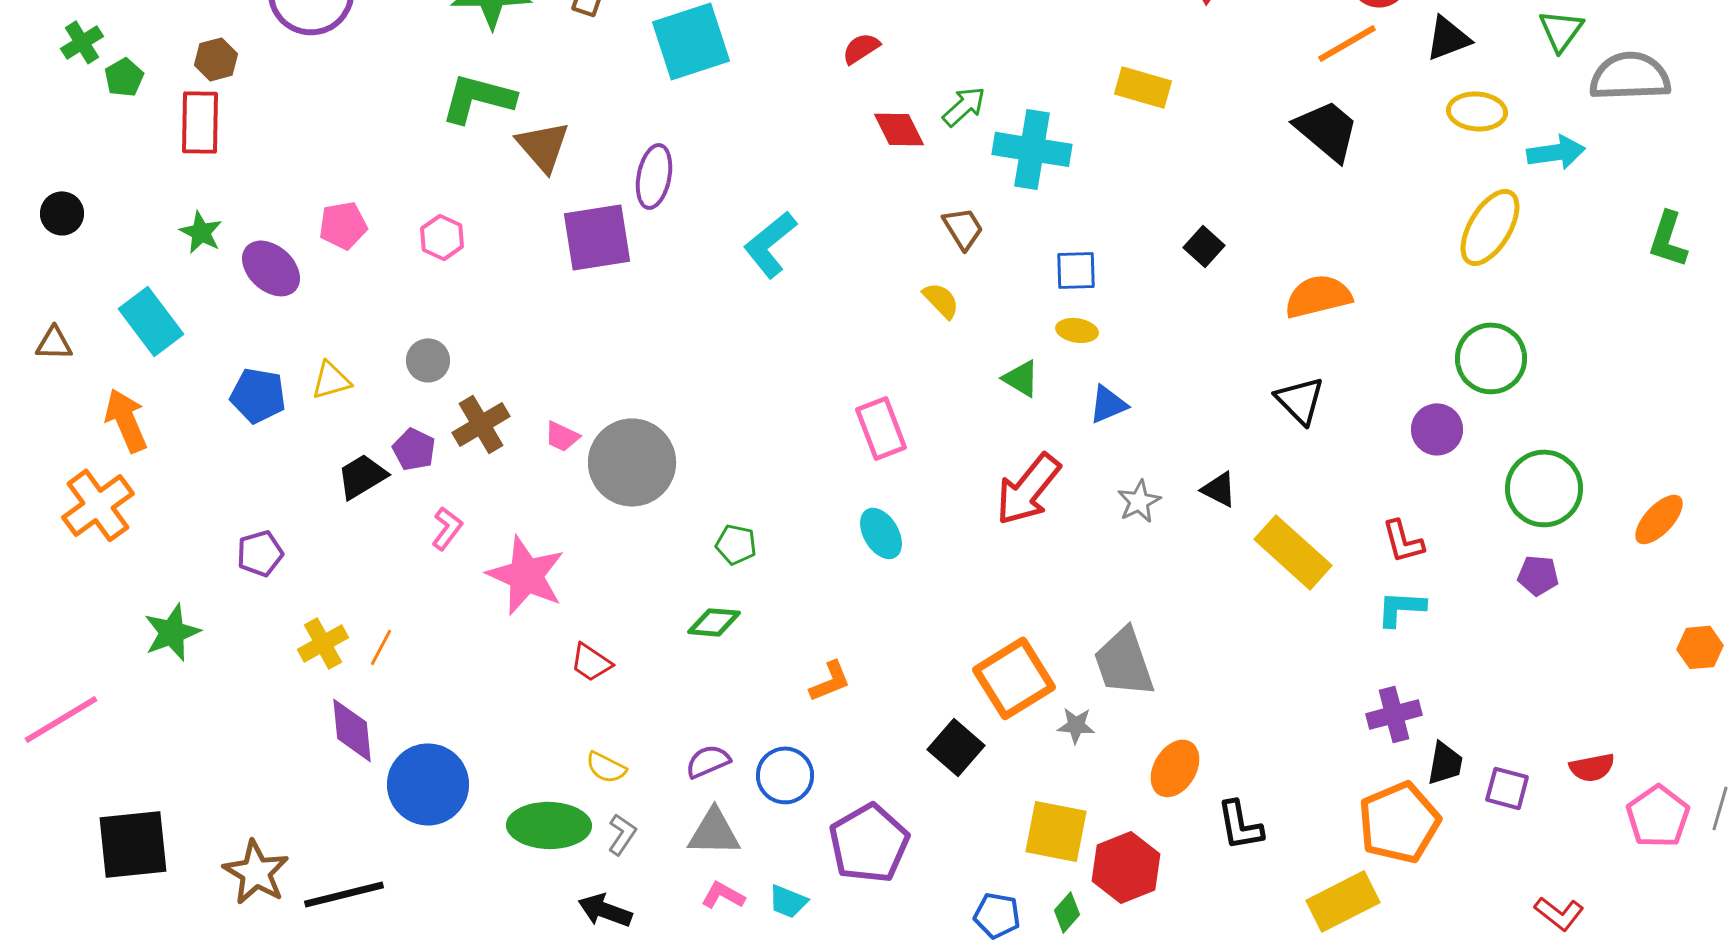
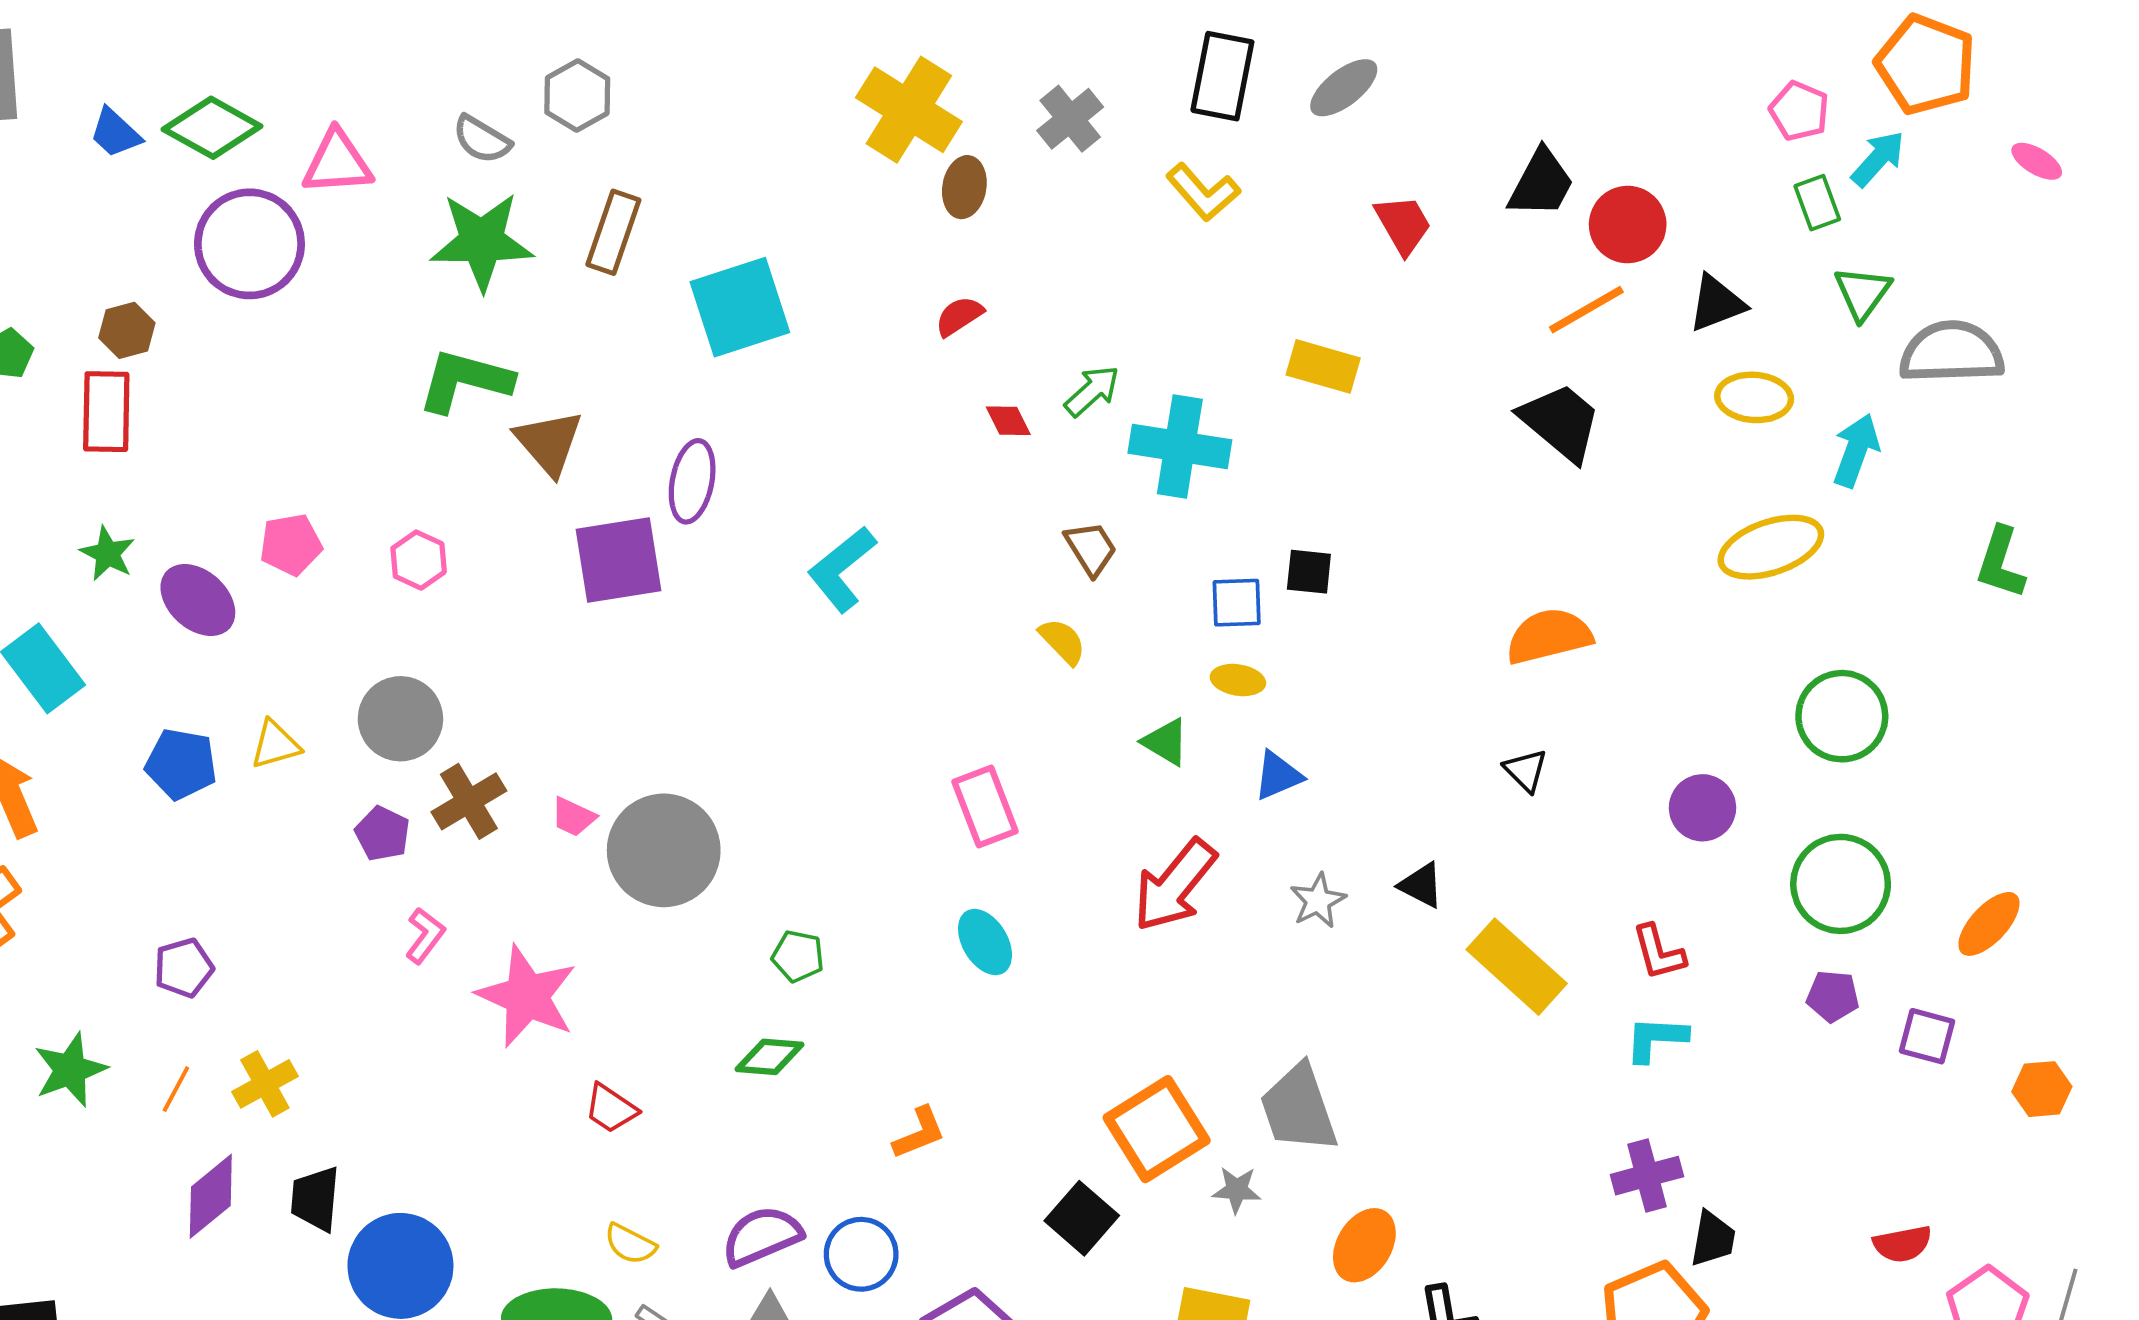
red diamond: (899, 129) -> (1008, 421), size x0.7
cyan arrow: (1556, 152) -> (1856, 450), turned -62
yellow ellipse: (1490, 227) -> (1771, 547), turned 40
black square: (1204, 246) -> (1309, 572), moved, turned -36
green circle: (1491, 358) -> (1842, 716), moved
gray circle: (428, 360) -> (400, 719), size x1.5
black triangle: (1300, 400) -> (1526, 770), size x0.7
black trapezoid: (362, 476) -> (315, 1199), moved, turned -54
orange line: (381, 647) -> (176, 1089), moved
purple diamond: (352, 730) -> (211, 1196), moved, turned 56
purple semicircle: (708, 761) -> (762, 1236), size x1.4
purple square: (1507, 788) -> (1927, 1036), moved

